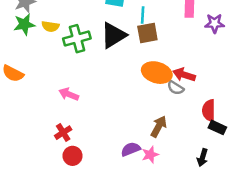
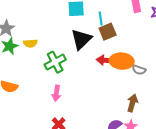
green cross: (77, 39) -> (55, 62), moved
red arrow: (184, 75) -> (105, 60), moved
pink arrow: (69, 94) -> (56, 93), turned -91

